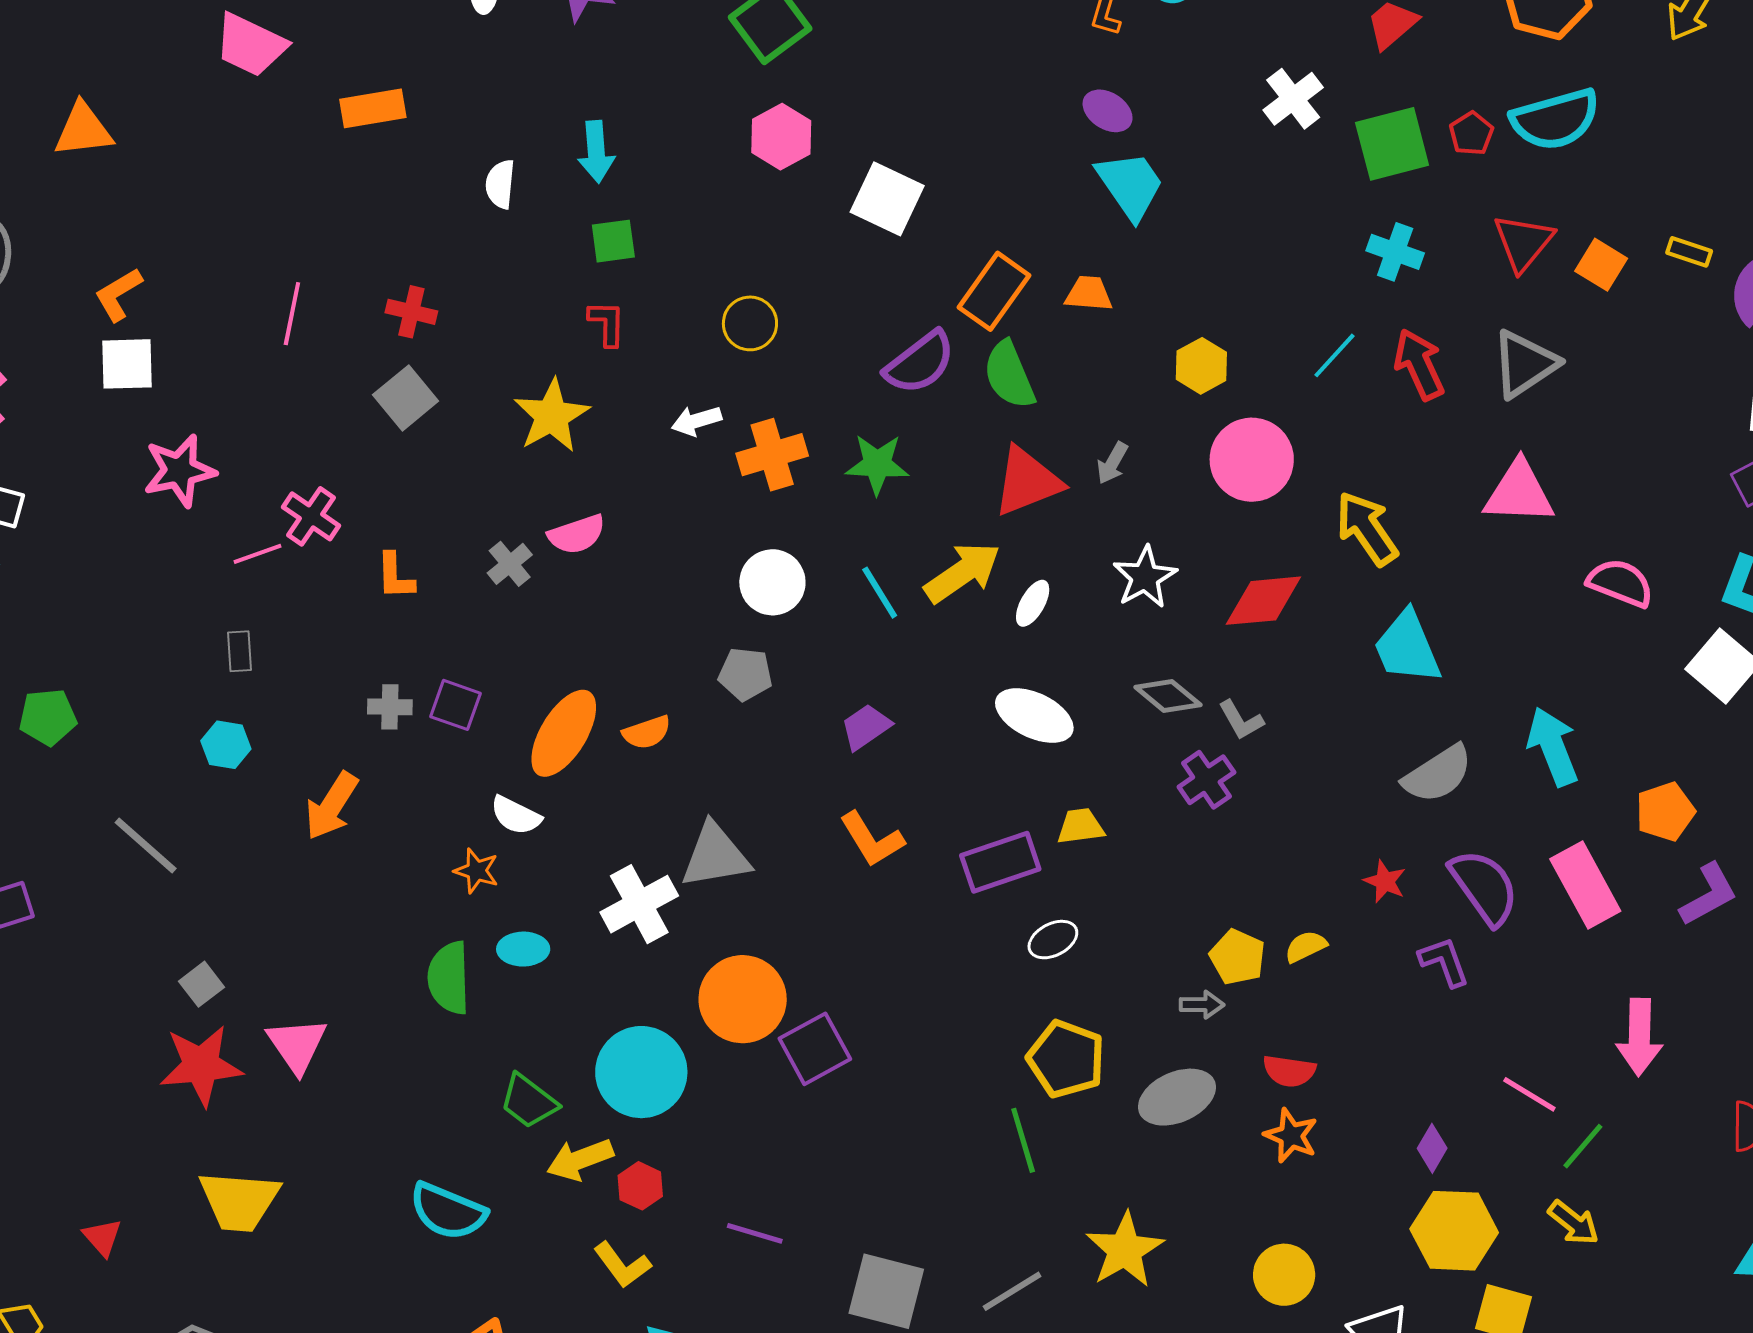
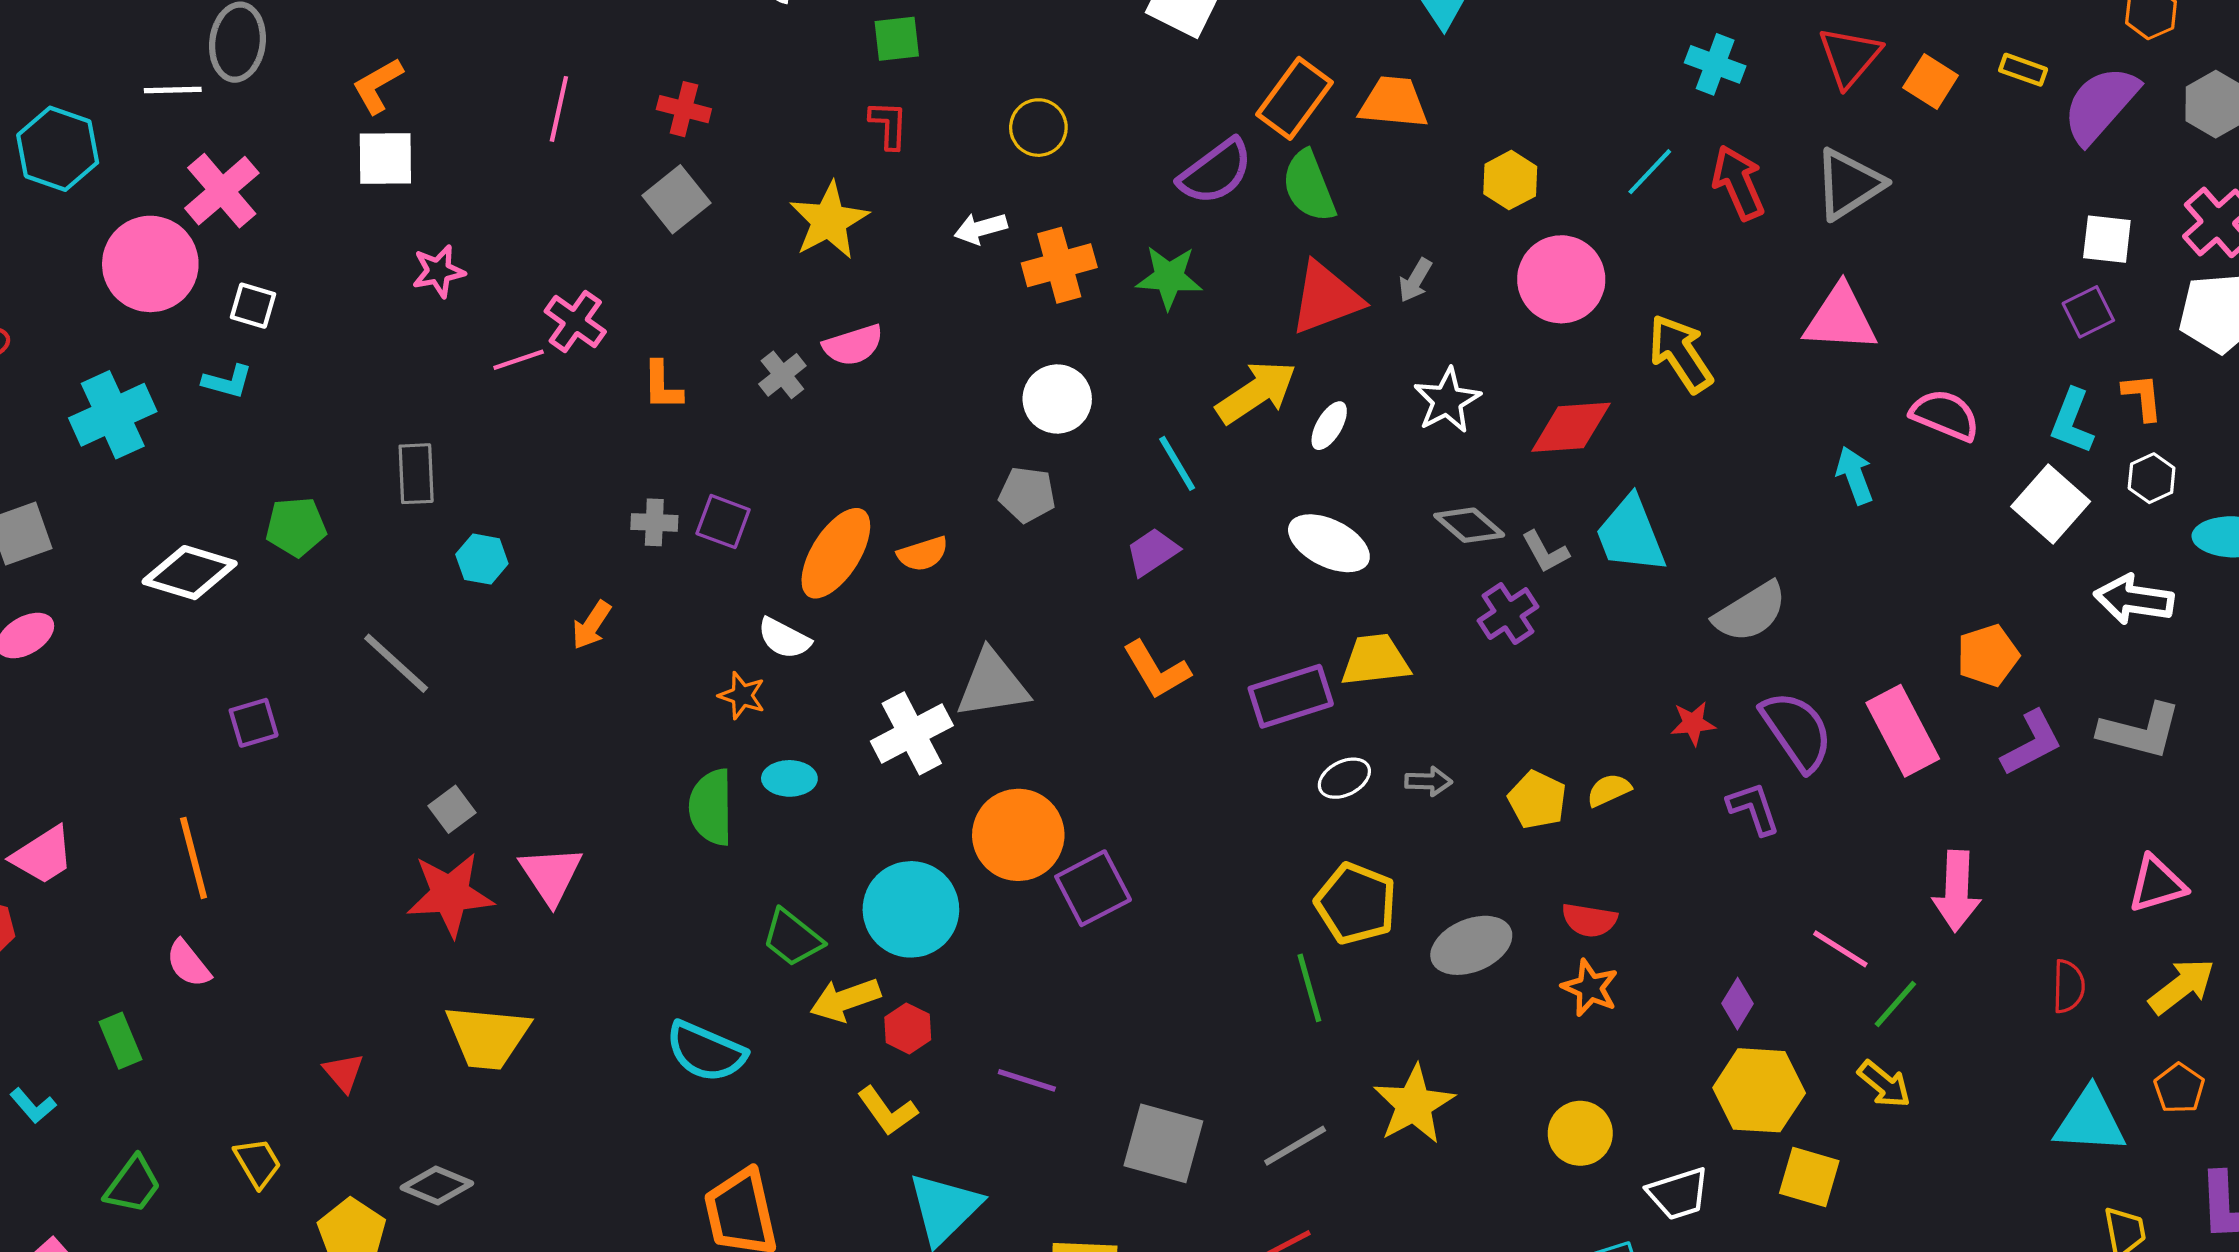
orange trapezoid: (1089, 294) -> (1394, 102), size x1.4
pink star: (180, 471) -> (438, 271), size x0.7
cyan line: (880, 593) -> (1177, 463), moved
cyan trapezoid: (1407, 647) -> (1631, 535), moved
gray rectangle: (239, 651) -> (416, 474), moved, size x1.4
cyan arrow: (1553, 746) -> (1855, 475), moved, size x0.7
orange arrow: (332, 806) -> (591, 625), size x0.7
yellow trapezoid: (1080, 826) -> (1375, 660), size x1.4
red star: (1385, 881) -> (1693, 723), turned -30
gray arrow: (1202, 1005) -> (1429, 781), moved

